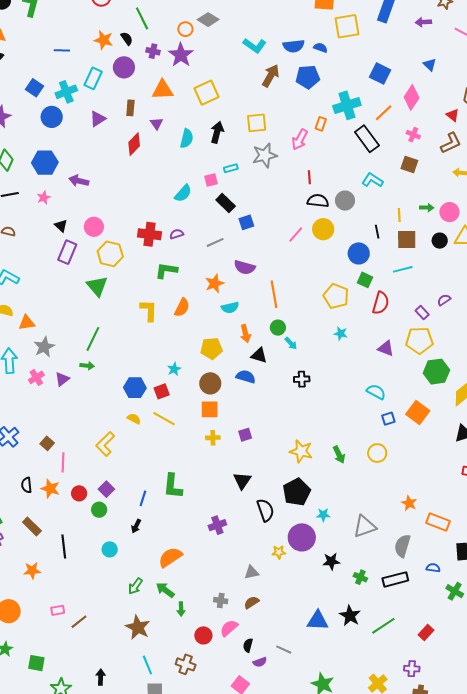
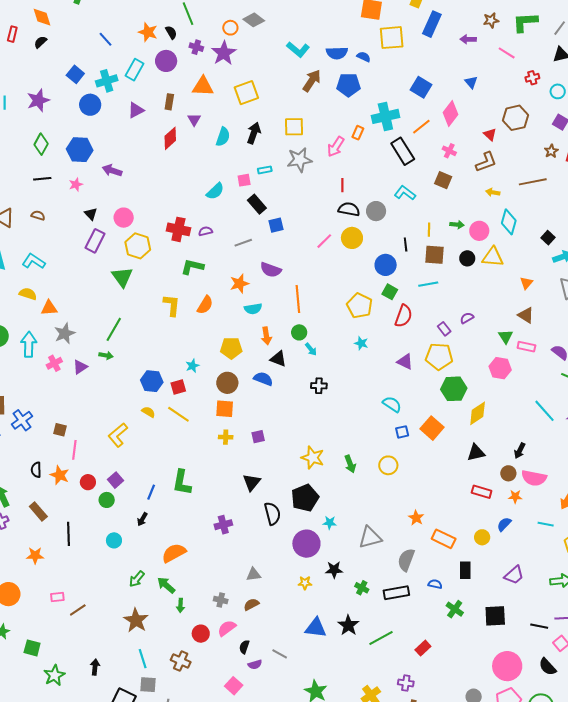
blue line: (62, 50) -> (106, 39), turned 42
brown square: (47, 443) -> (60, 430), turned -32
yellow star: (279, 552) -> (305, 583), moved

